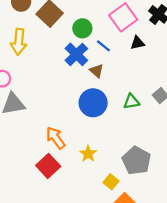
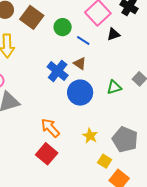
blue cross: (76, 54) -> (58, 71), moved
yellow star: (88, 154) -> (90, 136), moved

